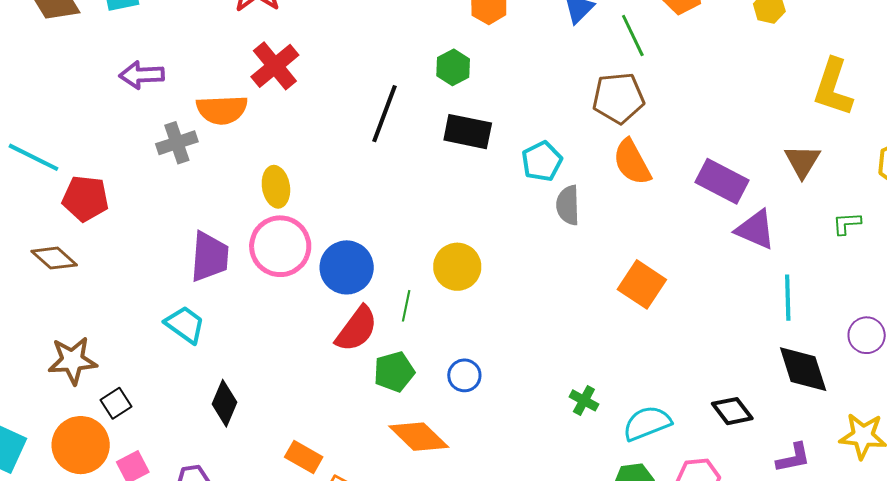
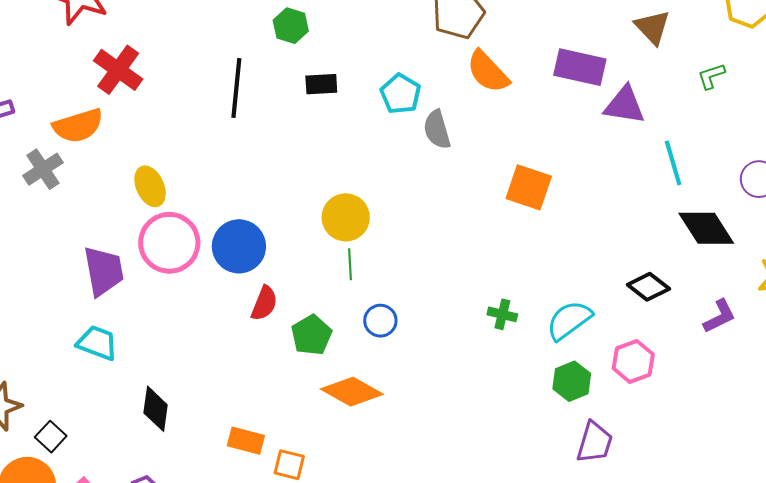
black rectangle: (468, 132) -> (321, 84), size x0.7
green line: (406, 306) -> (350, 264), moved
red semicircle: (357, 329) -> (264, 303), size x0.7

